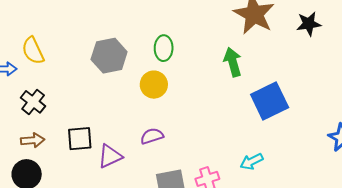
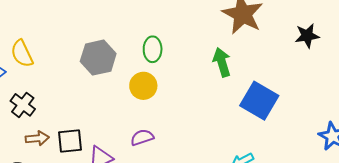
black star: (309, 24) -> (307, 36), moved
blue square: (270, 101) -> (259, 101), turned -33
brown arrow: (33, 140) -> (37, 138), moved

